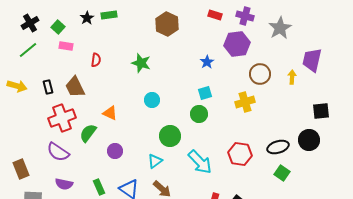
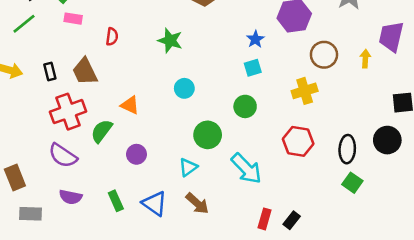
cyan square: (205, 93) -> (253, 68), moved
black ellipse: (278, 147) -> (347, 149), turned -70
red hexagon: (240, 154) -> (298, 141), moved

